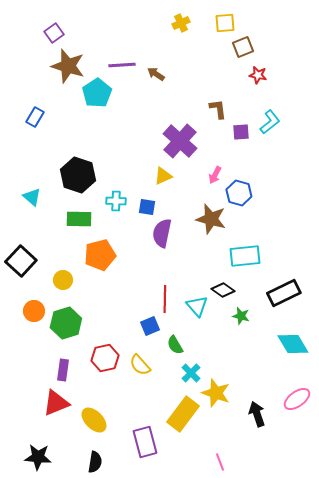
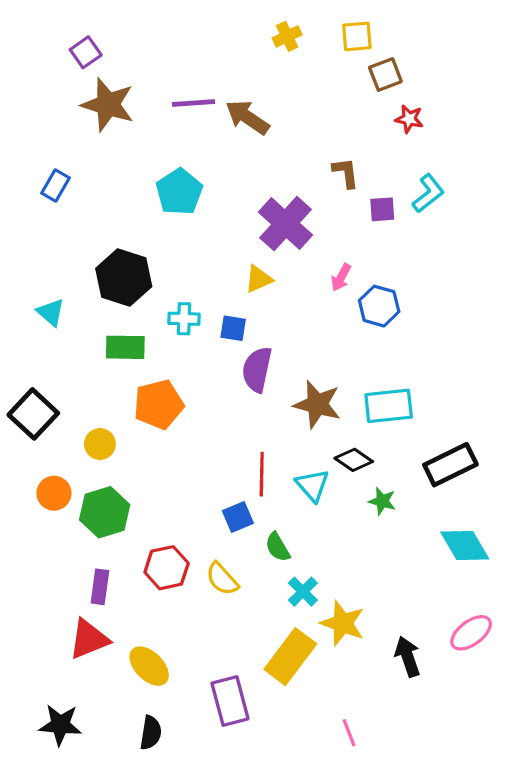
brown arrow: (156, 74) -> (247, 117), size x1.6
cyan pentagon: (97, 93) -> (179, 192), moved
brown star: (211, 219) -> (317, 404), moved

